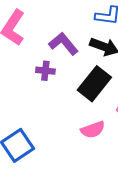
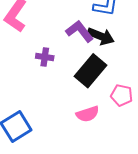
purple L-shape: (63, 44) -> (80, 31), moved

